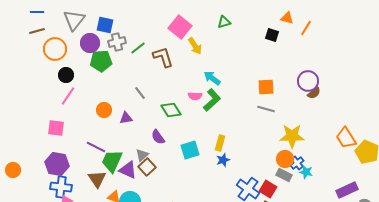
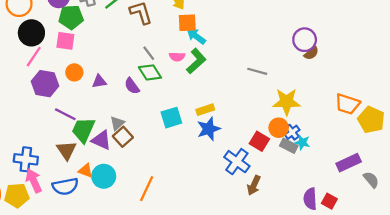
black circle: (66, 75) -> (31, 33), size x1.5
orange square: (266, 87) -> (187, 23), moved
gray line: (140, 93) -> (149, 53), moved
pink square: (56, 128) -> (65, 41), moved
purple semicircle: (158, 137) -> (132, 86), moved
orange trapezoid: (346, 138) -> (347, 104), turned -40
yellow rectangle: (220, 143) -> (205, 110), turned 56
blue star: (223, 160) -> (209, 129), size x1.5
purple hexagon: (57, 164) -> (45, 84), moved
gray rectangle: (284, 175) -> (289, 146), moved
red square: (268, 189) -> (259, 141), moved

